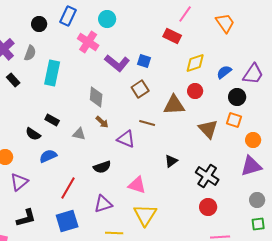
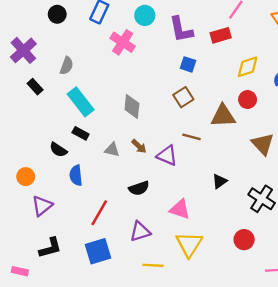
black circle: (39, 24) -> (57, 14), moved
red rectangle: (172, 36) -> (221, 35), turned -42
gray semicircle: (30, 53) -> (67, 66), moved
purple L-shape: (117, 63) -> (181, 29), moved, turned 40
cyan rectangle: (52, 73) -> (81, 102), moved, turned -50
brown arrow: (102, 122) -> (139, 146), moved
blue semicircle: (48, 156) -> (76, 175), turned -72
red circle: (208, 207) -> (244, 240), moved

